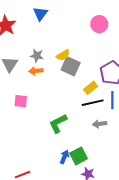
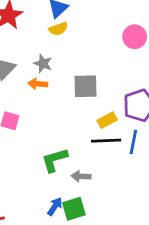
yellow semicircle: (63, 55) -> (58, 29), moved
gray square: (71, 66) -> (86, 86), turned -36
gray arrow: (99, 124) -> (81, 176), moved

